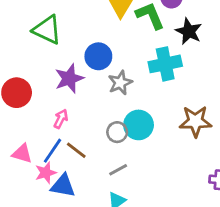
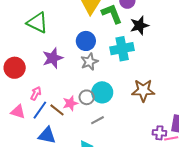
black star: (189, 31) -> (139, 25), turned 30
blue circle: (98, 56) -> (86, 41), moved
pink arrow: (61, 119) -> (36, 93), moved
gray line: (118, 170) -> (97, 120), moved
pink star: (46, 173) -> (70, 103), moved

